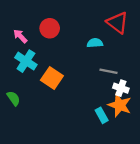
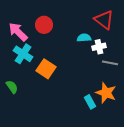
pink arrow: (20, 36) -> (18, 32), size x1.5
gray line: (108, 71) -> (110, 63), moved
white cross: (121, 88) -> (99, 47), moved, turned -32

